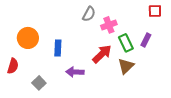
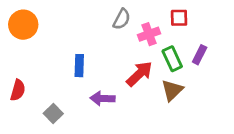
red square: (155, 11) -> (179, 18), moved
orange circle: (28, 38) -> (23, 25), moved

